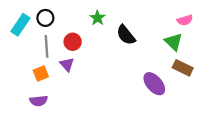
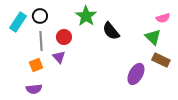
green star: (98, 18) -> (86, 16), size x1.5
purple ellipse: (154, 84) -> (136, 74), turned 70

